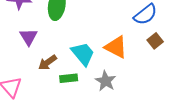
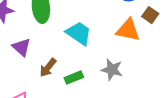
orange triangle: (116, 47) -> (128, 30), moved
cyan trapezoid: (83, 54) -> (79, 33), moved

